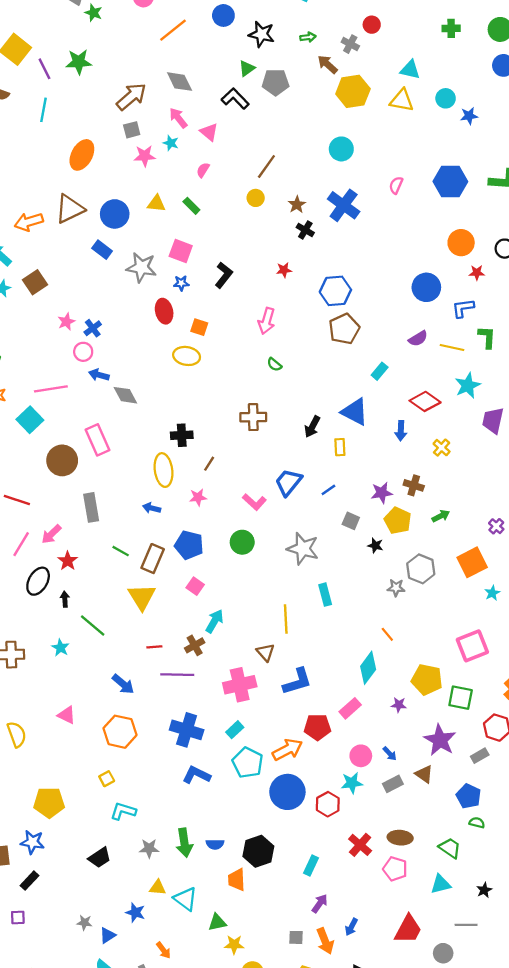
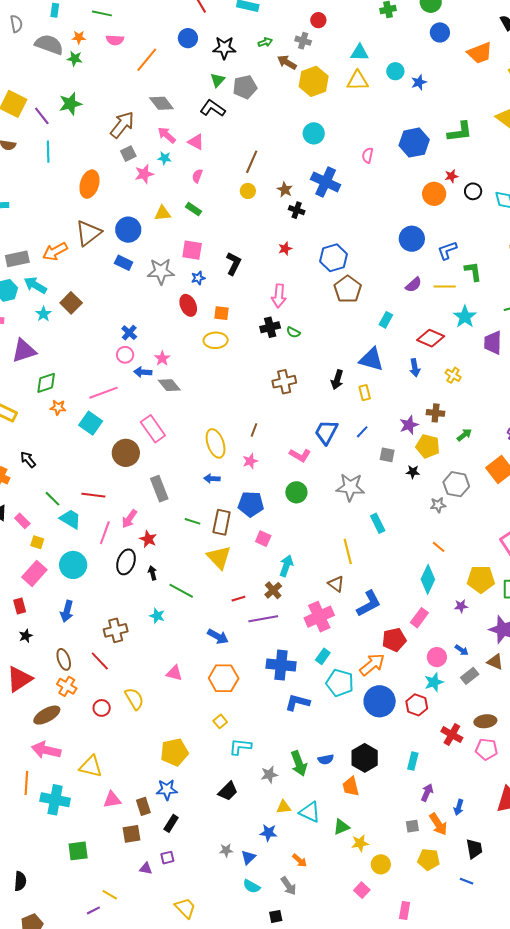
red star: (477, 273) -> (451, 176), moved
pink star: (66, 322) -> (162, 358), moved
black cross: (182, 435) -> (270, 327), moved

